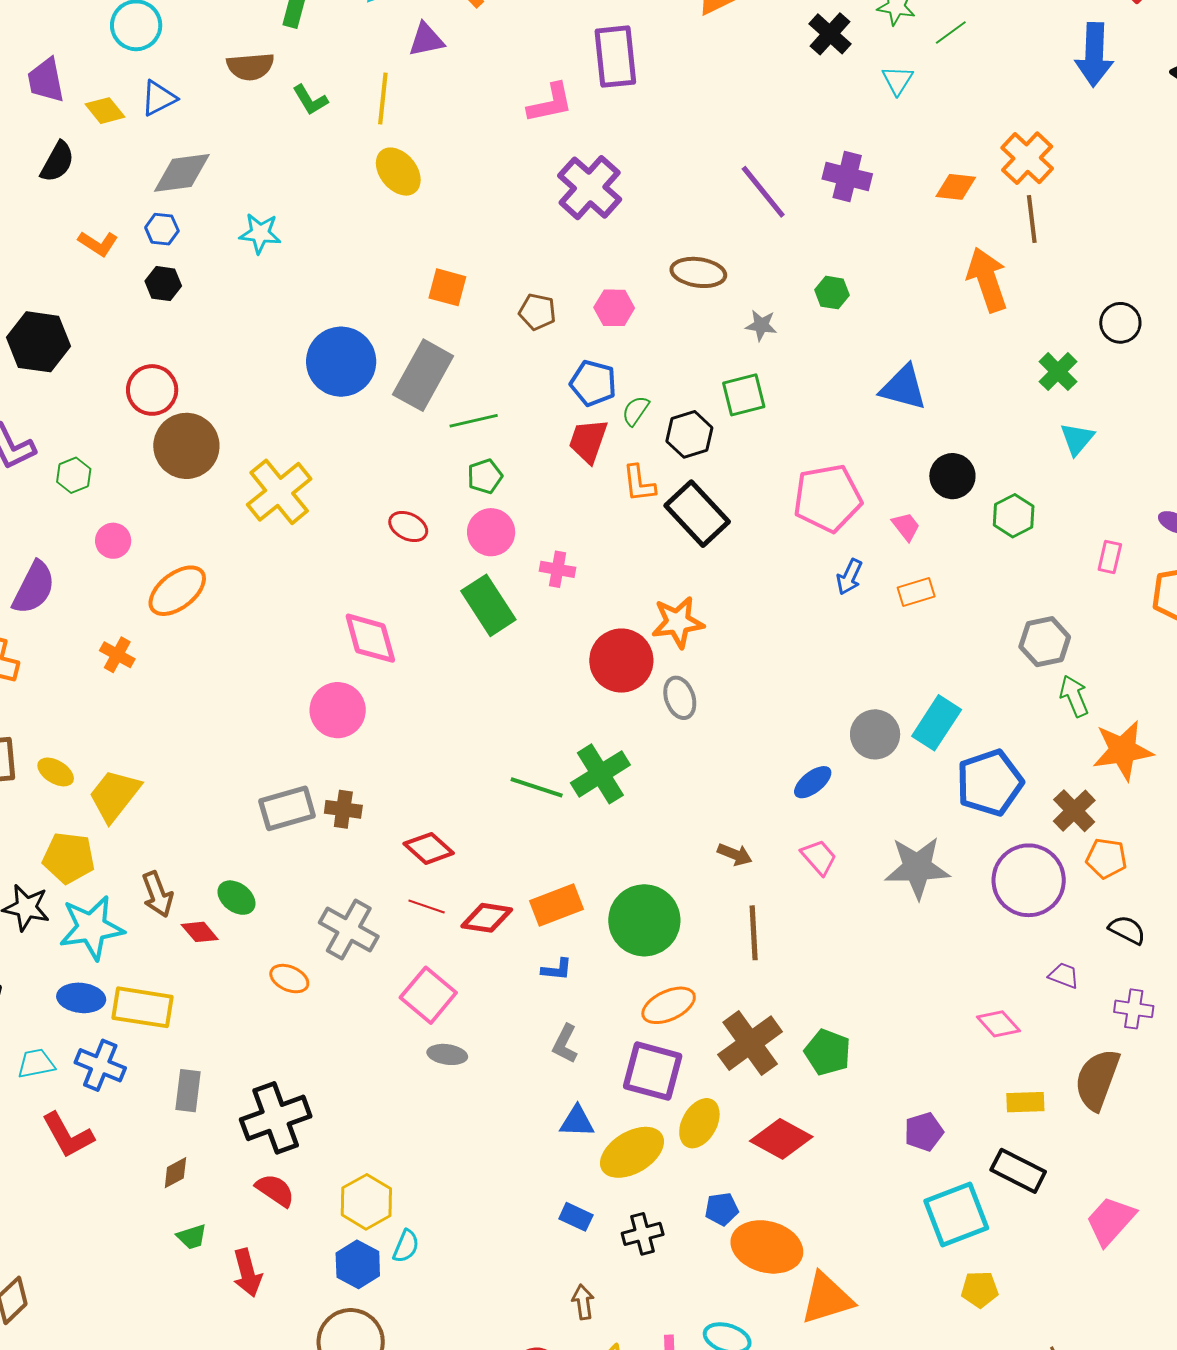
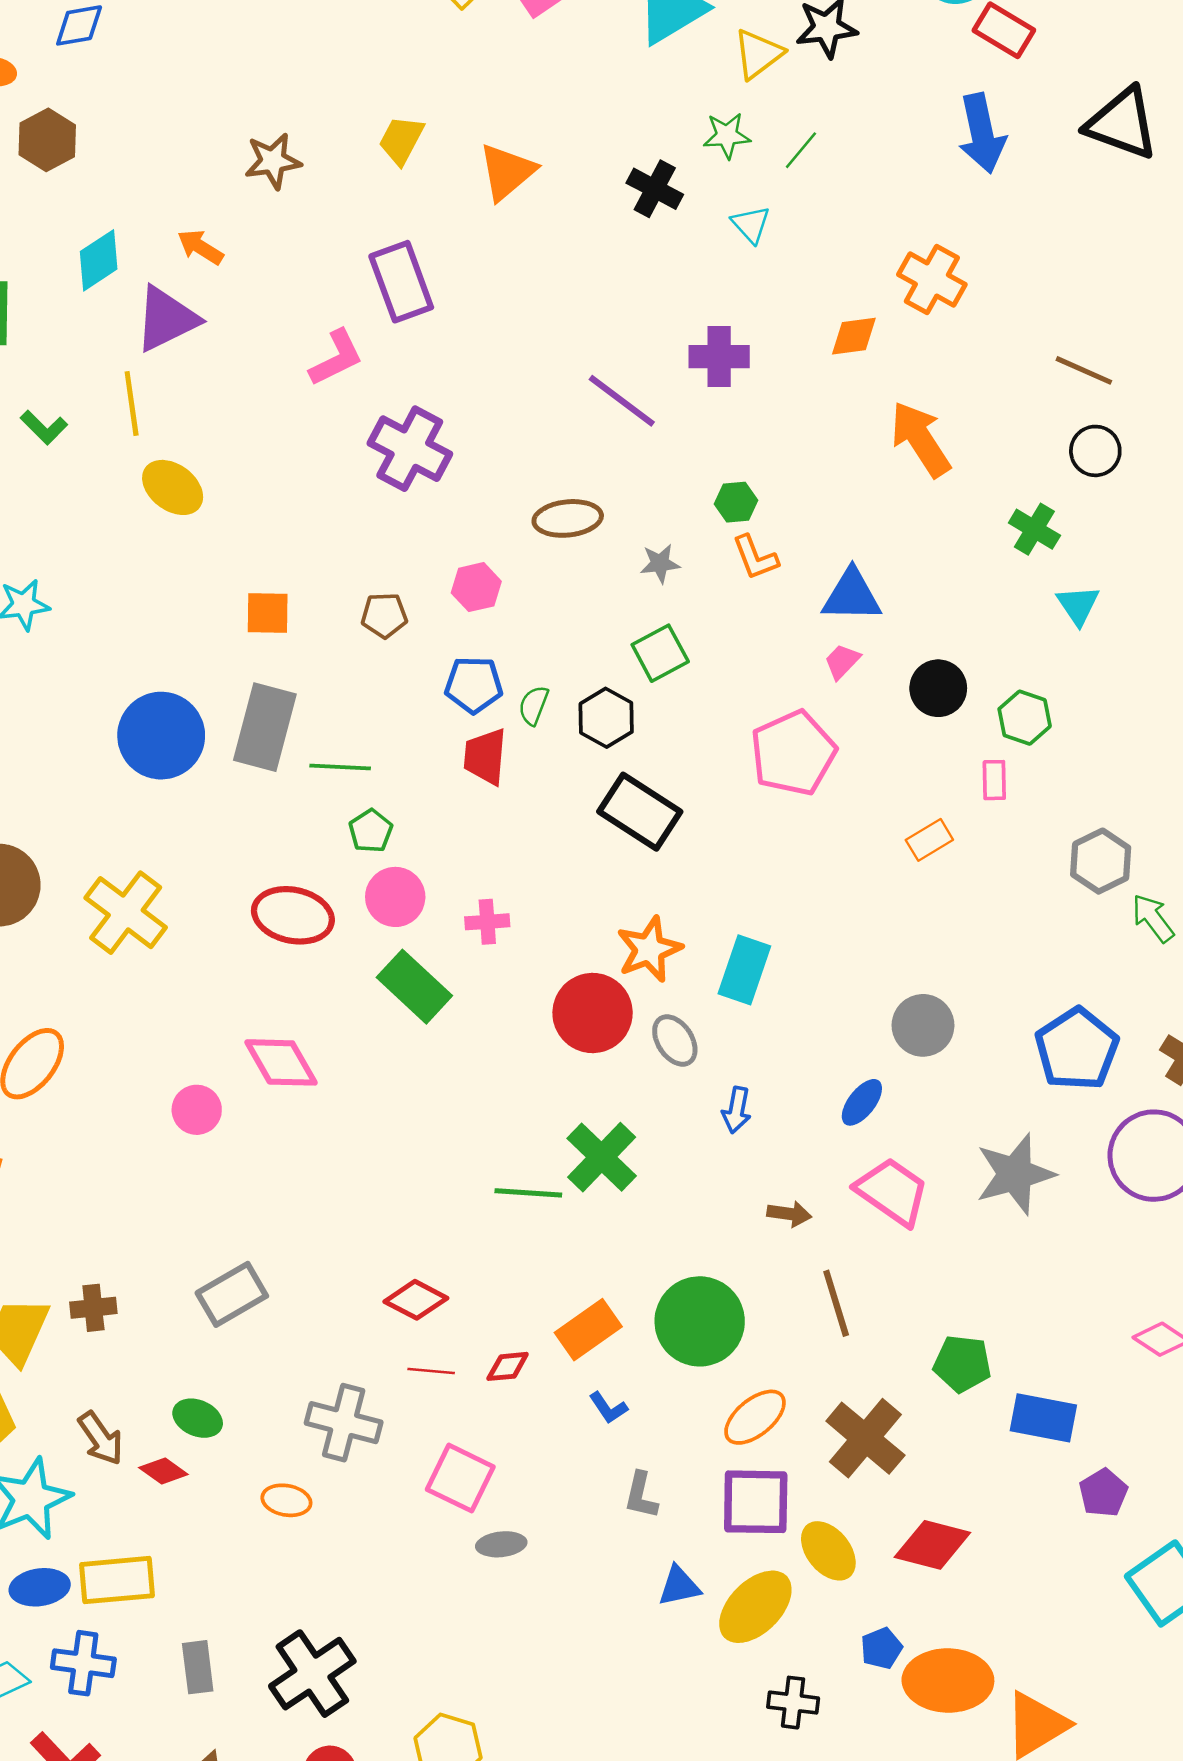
purple triangle: (426, 40) -> (166, 319), size x1.5
brown line: (1032, 219) -> (1084, 370), moved, turned -45
green line: (474, 421) -> (340, 767), turned 30
orange L-shape: (639, 483) -> (755, 557), moved
red ellipse: (408, 527) -> (293, 915), size x1.6
pink trapezoid: (906, 527) -> (842, 661), moved, turned -84
pink rectangle: (1110, 557) -> (994, 780), moved
blue arrow: (849, 577) -> (737, 1110), moved
pink circle: (338, 710) -> (197, 1110), moved, size x0.7
cyan rectangle: (937, 723) -> (744, 970), moved
brown cross: (343, 809) -> (93, 1308), moved
pink trapezoid: (819, 857) -> (892, 1192), size x1.6
red diamond: (487, 918) -> (508, 1366), size x0.7
blue L-shape: (557, 969) -> (608, 1408), turned 64
green pentagon: (828, 1052) -> (962, 1364), moved
yellow ellipse: (699, 1123) -> (828, 1551), turned -54
blue rectangle: (576, 1217) -> (1043, 1418), moved, size x1.6
black cross: (643, 1234) -> (793, 1703), turned 36

